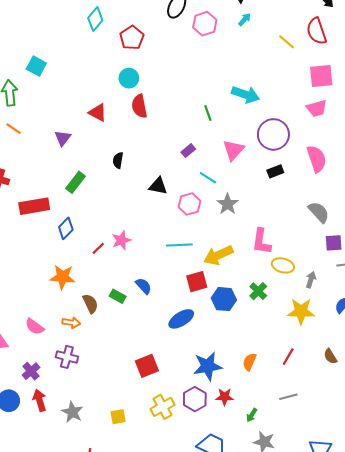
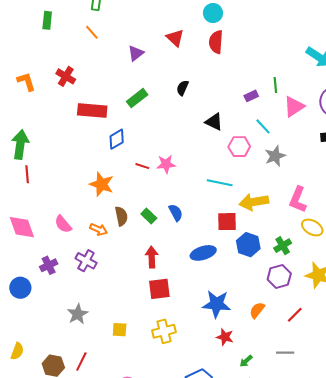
green line: (208, 113) -> (275, 85), moved
red line: (98, 248) -> (142, 166), turned 48
purple hexagon: (195, 399) -> (279, 277), moved
red arrow: (40, 400) -> (152, 257), moved

